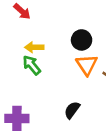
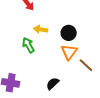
yellow arrow: (34, 47) -> (41, 29), moved

